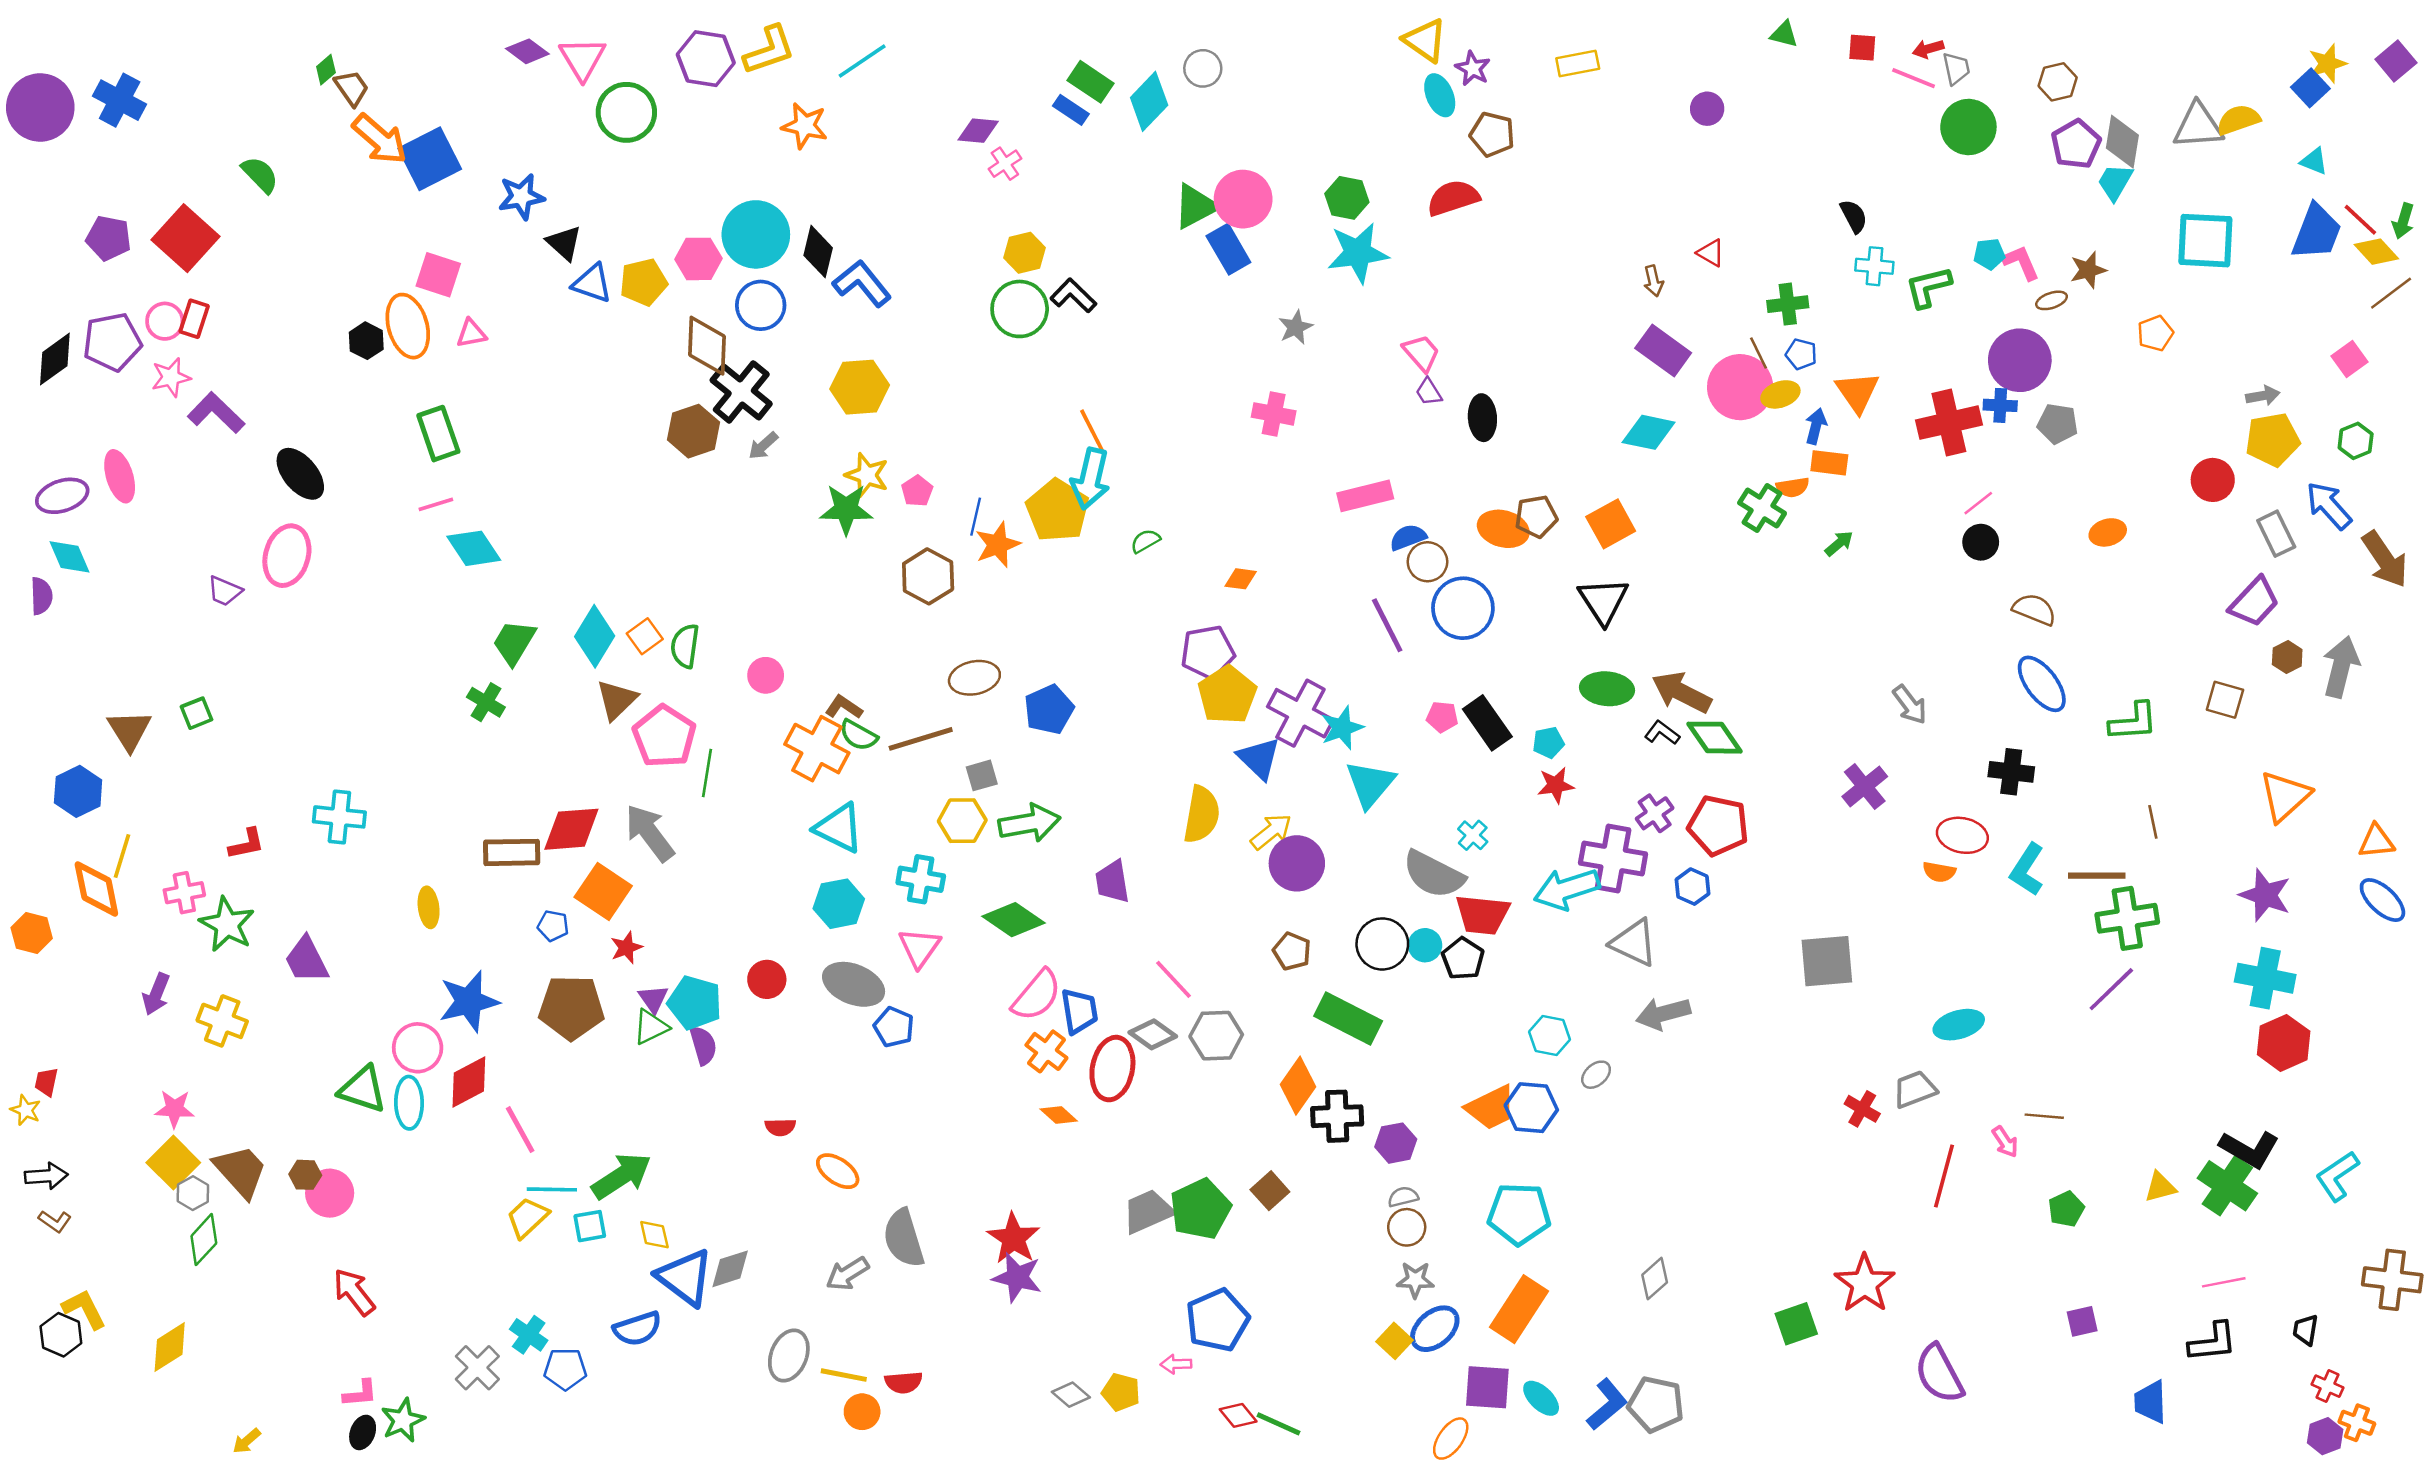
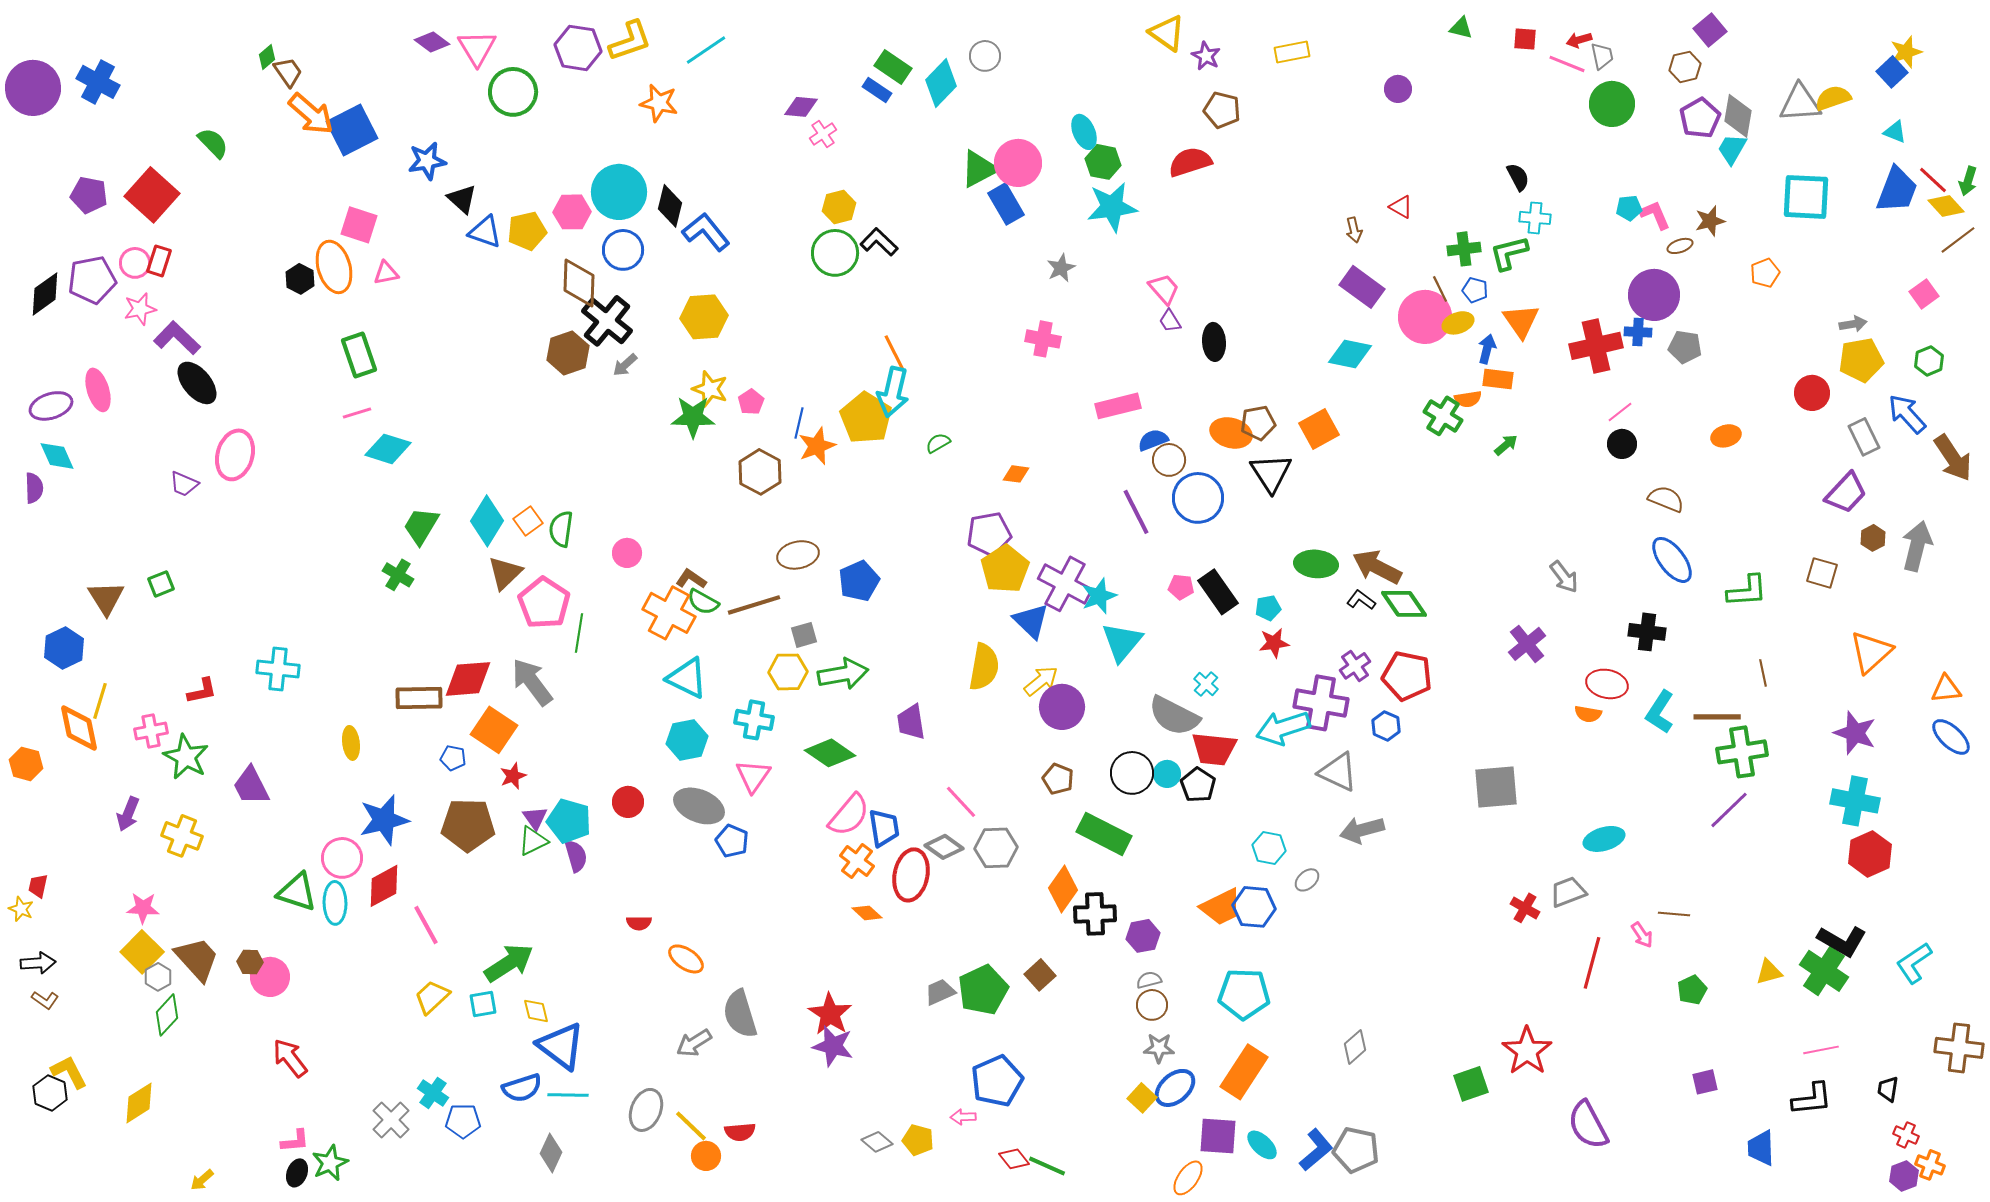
purple square: (2396, 61) -> (1710, 30), moved
cyan ellipse: (1440, 95) -> (1084, 132), moved
green L-shape: (1928, 287) -> (1509, 253), moved
black ellipse: (300, 474) -> (197, 383), moved
cyan diamond: (474, 548) -> (388, 449), turned -39
black triangle: (1603, 601) -> (1271, 473), moved
cyan line: (552, 1189) -> (568, 1095), moved
gray trapezoid: (1148, 1211) -> (940, 992), size x0.7
gray diamond: (730, 1269) -> (551, 1153), moved, turned -48
yellow line: (844, 1375) -> (691, 1126), turned 33

